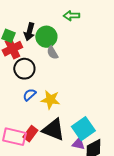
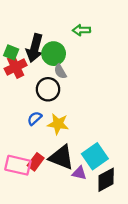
black arrow: (29, 32) -> (35, 48), size x1.4
black circle: (24, 69) -> (48, 89), moved
purple triangle: (78, 144) -> (79, 173), moved

